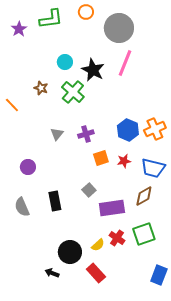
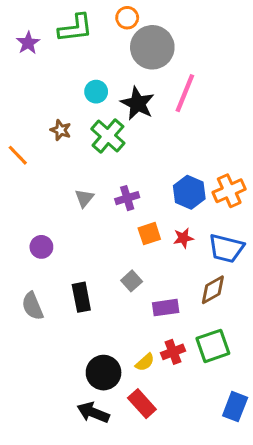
gray circle: (119, 28) -> (152, 47), moved
purple rectangle: (112, 208) -> (166, 308), size x0.7
red cross: (117, 238) -> (173, 352), turned 35
black arrow: (52, 273) -> (93, 413), moved, size x1.5

